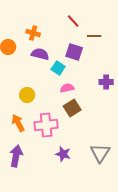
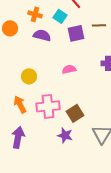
brown line: (94, 36) -> (99, 25), moved
purple square: (74, 52) -> (76, 33), turned -30
cyan square: (58, 68) -> (60, 16), moved
brown square: (72, 108) -> (75, 113), moved

